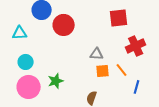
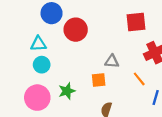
cyan triangle: (20, 33) -> (38, 44), moved
cyan circle: (26, 62) -> (42, 65), moved
orange square: (103, 71) -> (99, 80), moved

